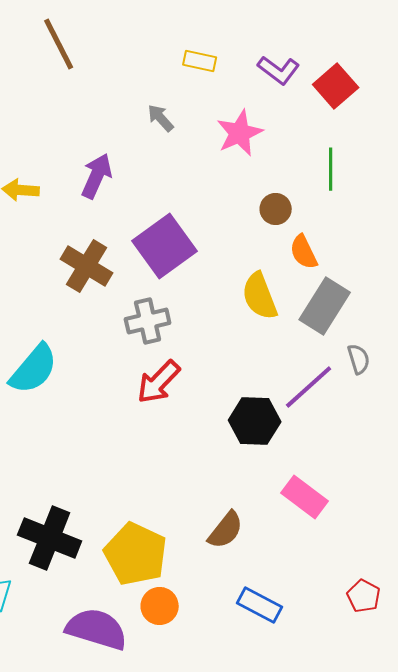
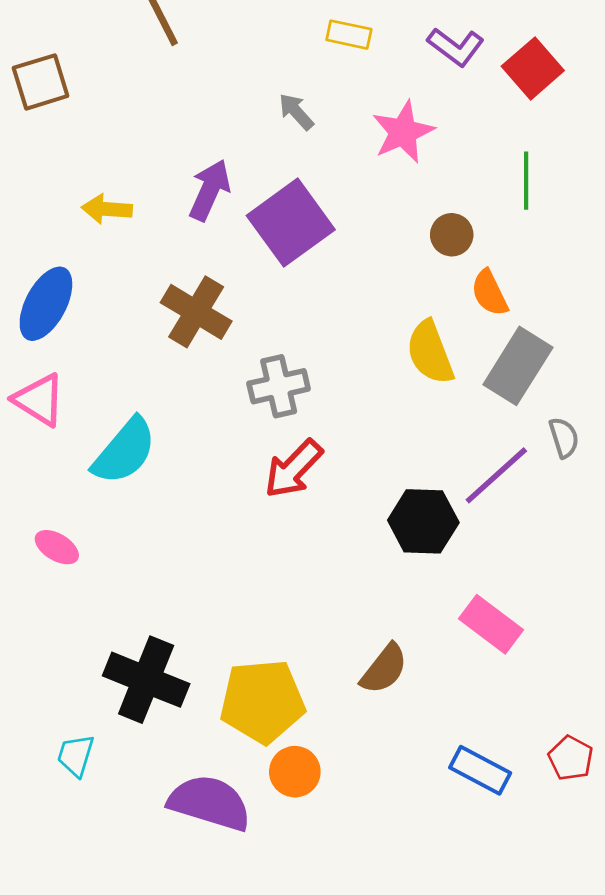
purple square: (165, 246) -> (291, 223), moved
yellow pentagon: (136, 554) -> (262, 701), turned -30
blue rectangle: (260, 605) -> (480, 770), moved

